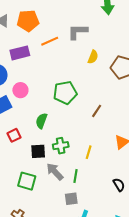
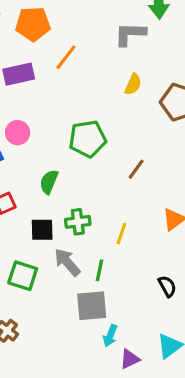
gray L-shape: (78, 32) -> (130, 34), moved
orange line: (50, 41) -> (66, 57), turned -30
gray square: (71, 199) -> (92, 306), size x1.5

